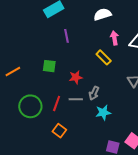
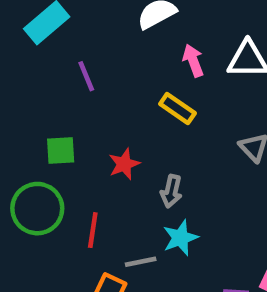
gray line: (76, 99) -> (141, 262), moved
green circle: (30, 106) -> (37, 209), moved
cyan star: (103, 113) -> (180, 238), moved

